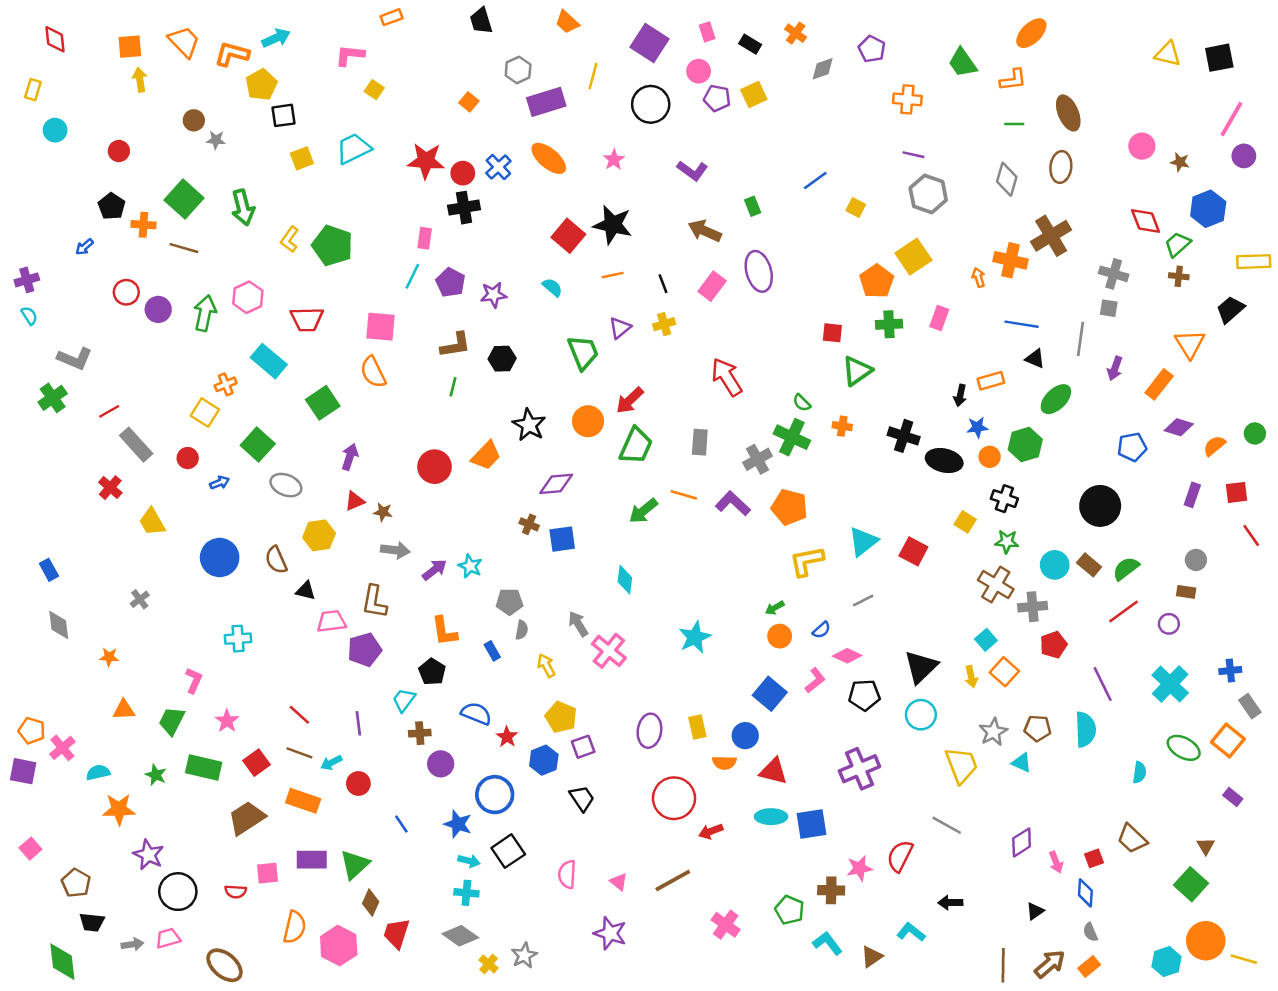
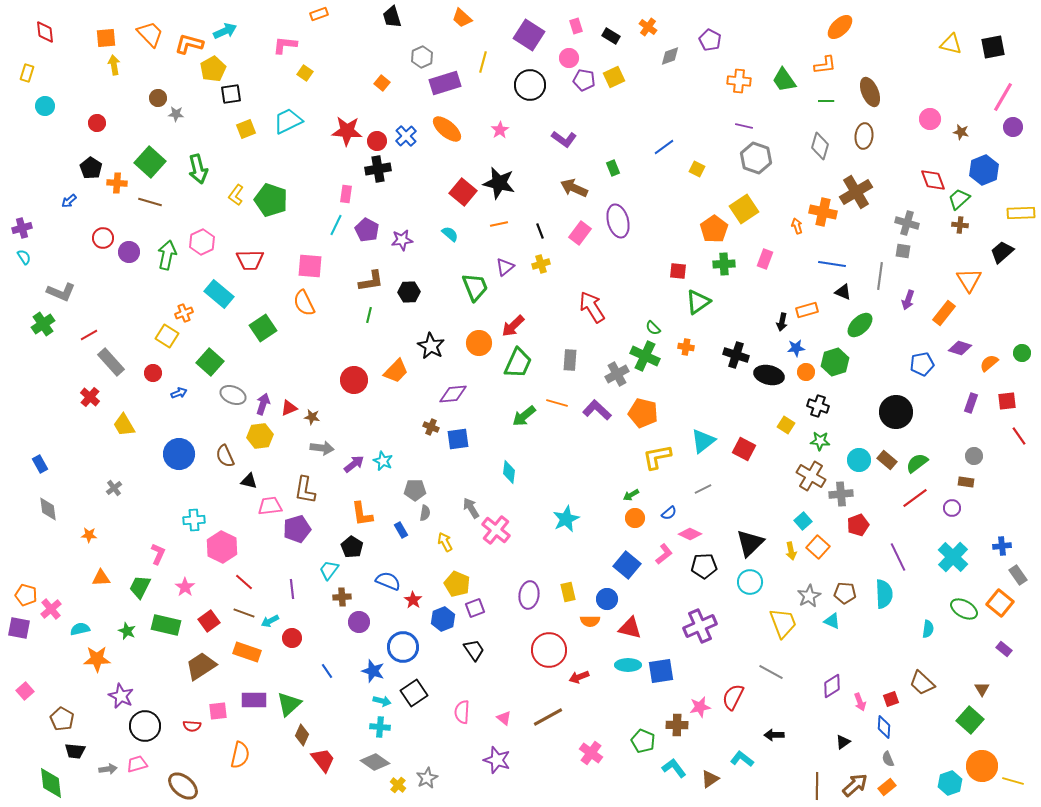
green trapezoid: (963, 63) -> (784, 80), moved
purple arrow: (350, 457) -> (263, 404), moved
red trapezoid: (396, 933) -> (323, 760), turned 124
pink hexagon: (339, 946) -> (222, 547), moved

